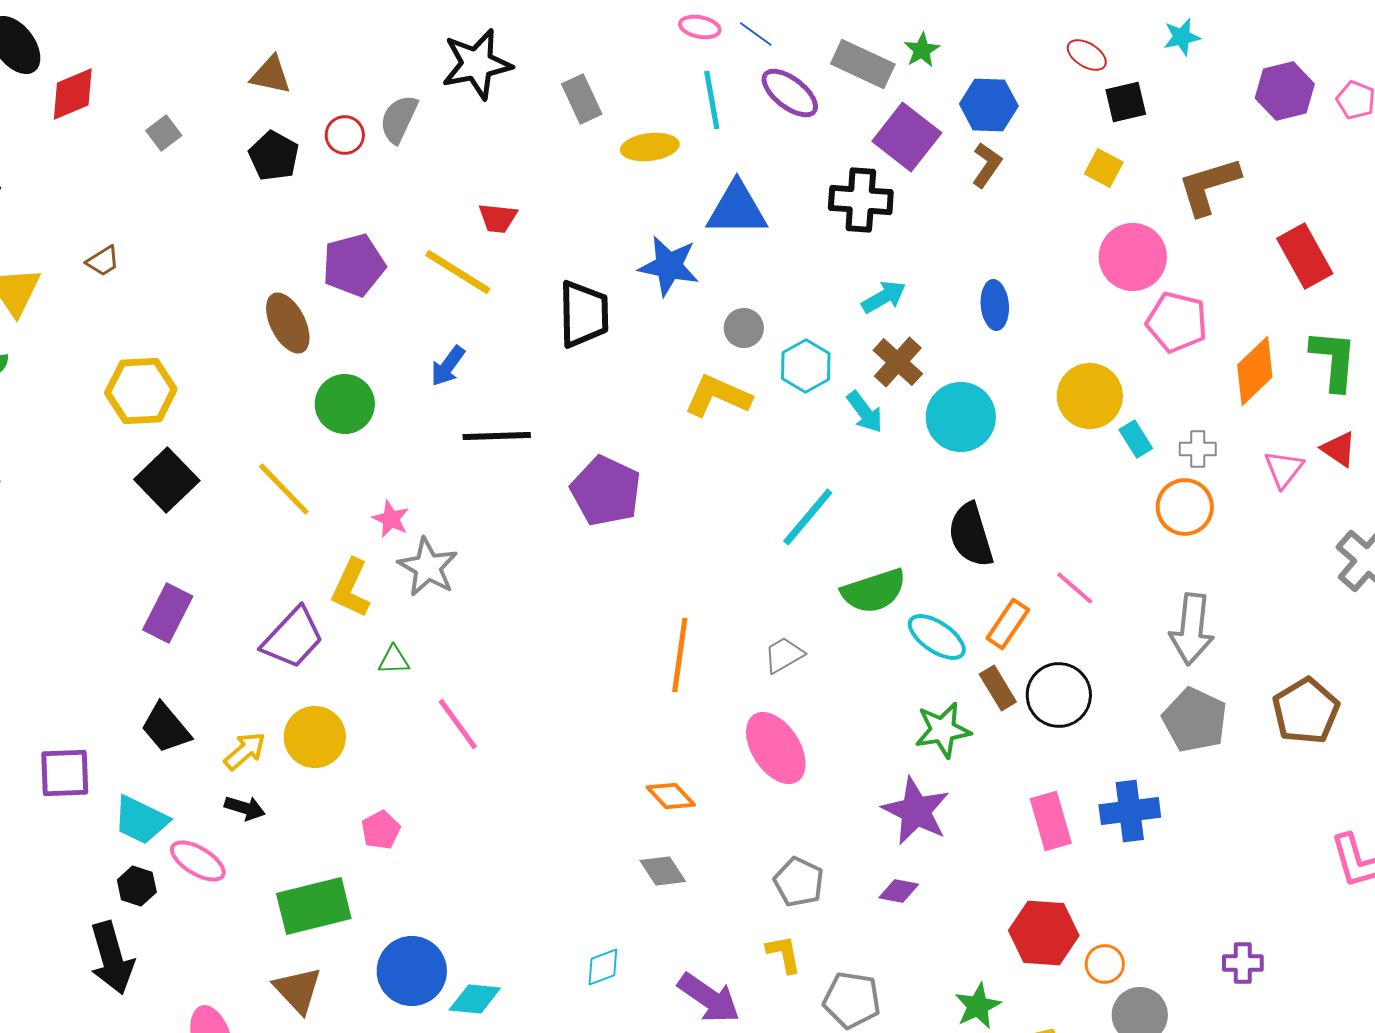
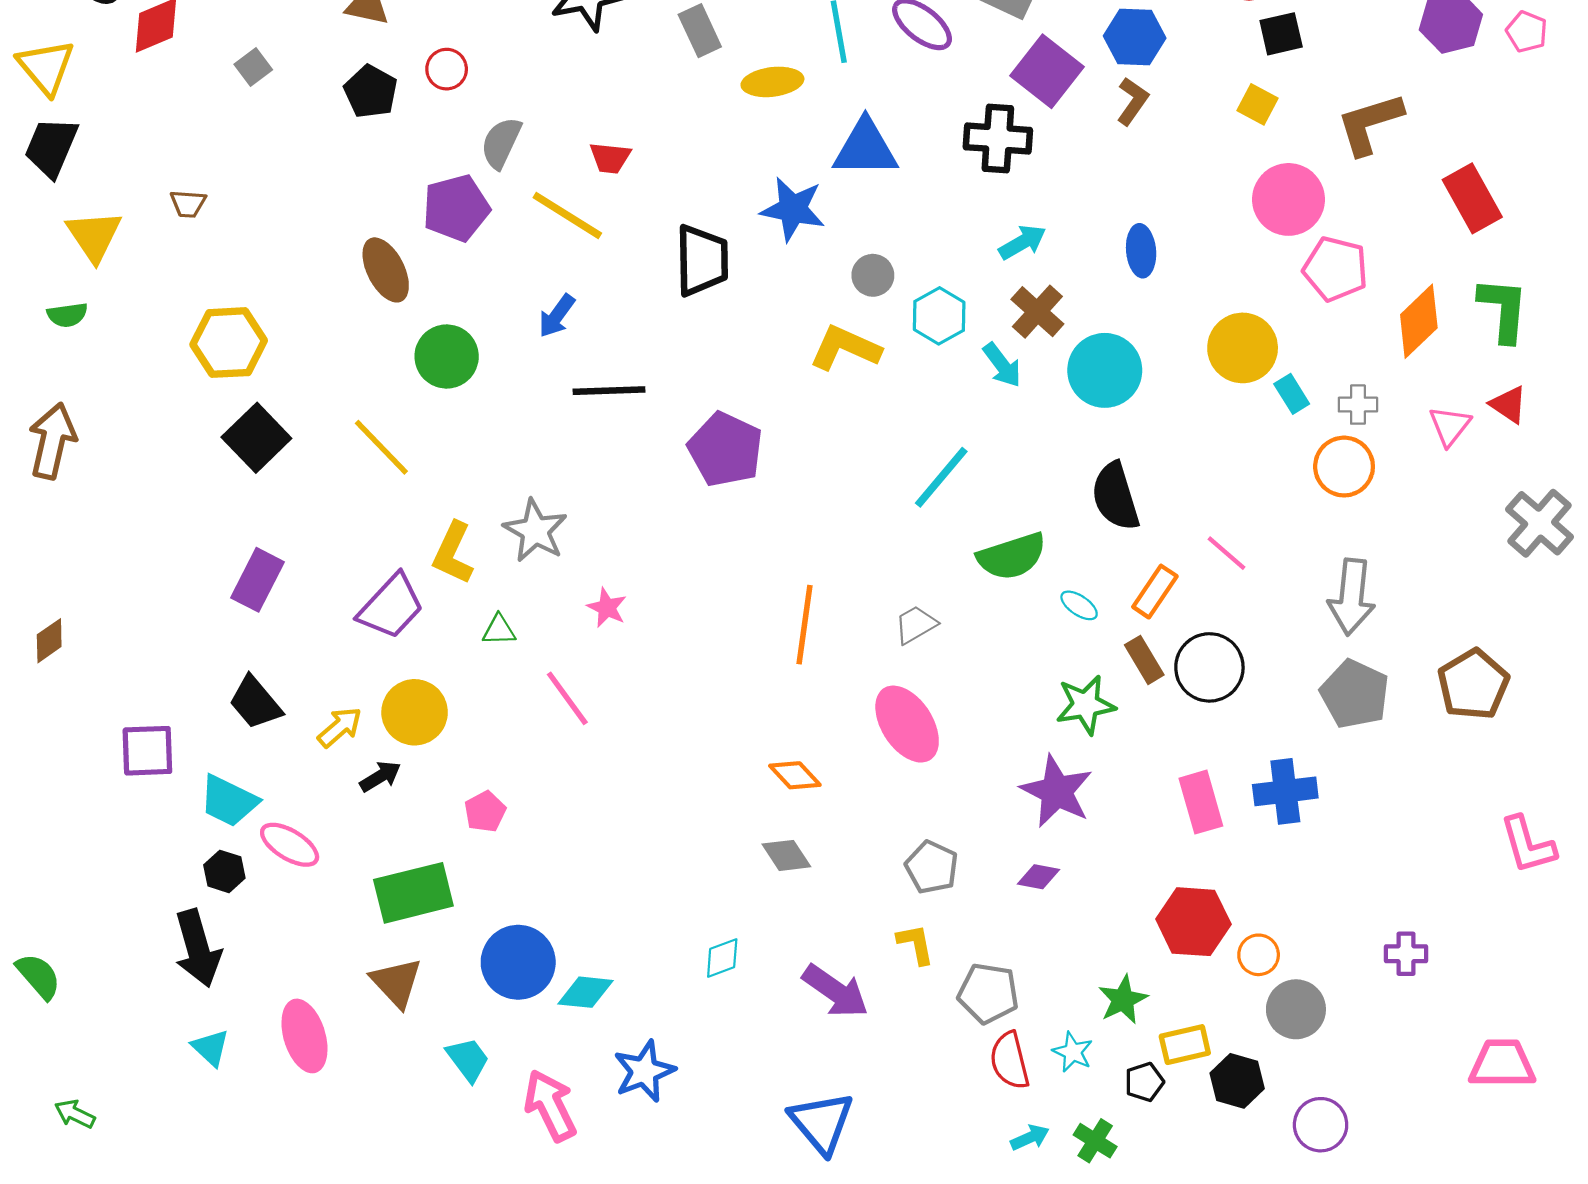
gray semicircle: (399, 119) -> (501, 143), moved
brown trapezoid: (103, 261) -> (188, 204), turned 36
pink star: (391, 519) -> (607, 608), moved
cyan ellipse: (937, 637) -> (1079, 605), size x0.6
black arrow: (245, 808) -> (380, 776), moved, turned -48

